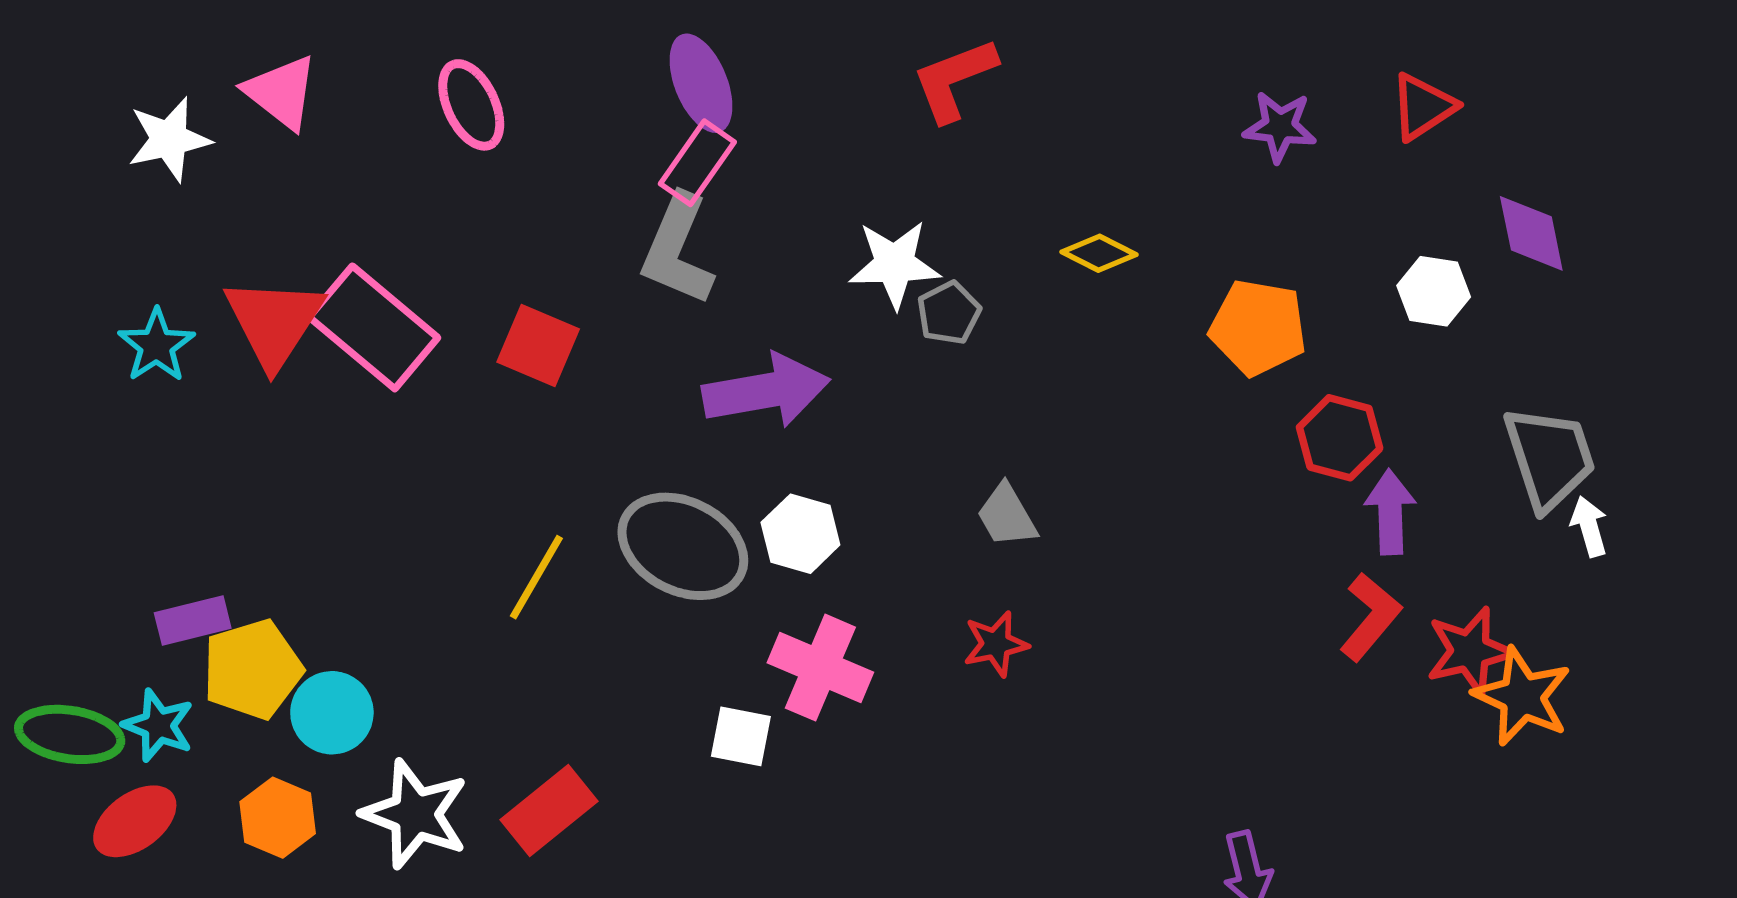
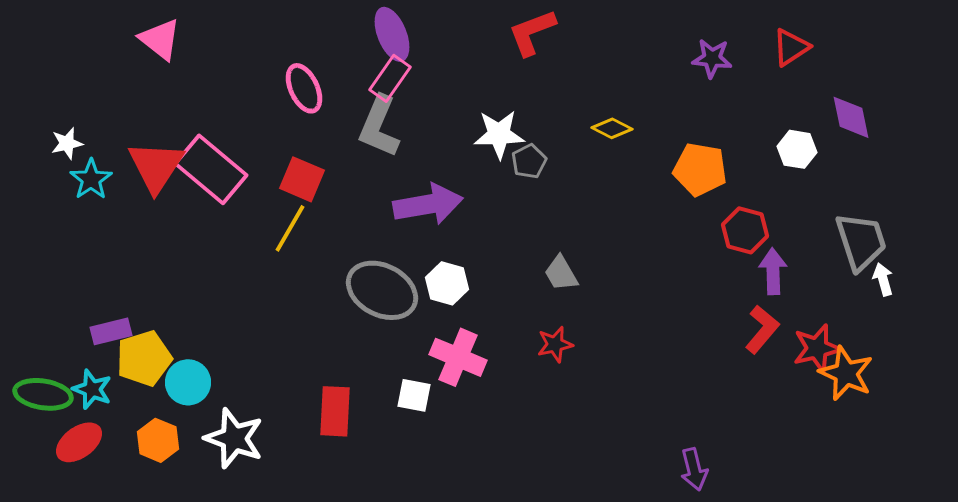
pink ellipse: (471, 105) -> (304, 88), moved
white star: (169, 139) -> (67, 143), moved, size x0.7
yellow line: (536, 577) -> (290, 228), moved
red rectangle: (549, 810) -> (335, 411), moved, turned -48

